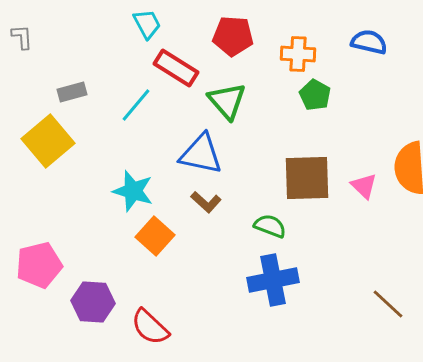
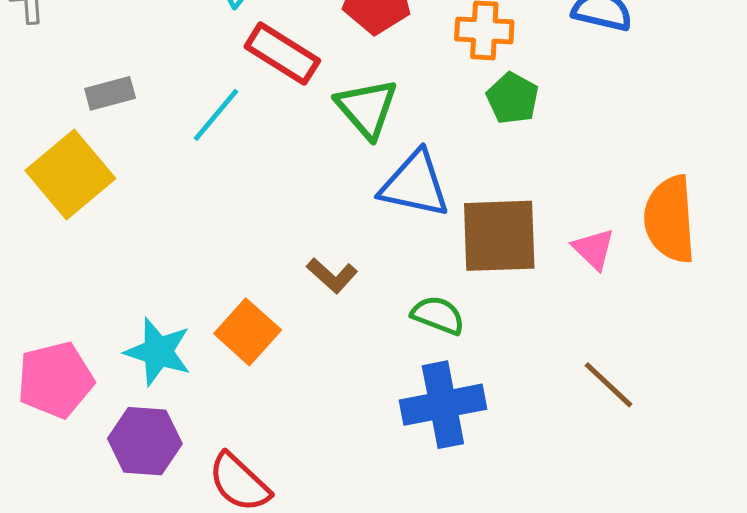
blue triangle: (201, 154) -> (415, 184), moved
cyan star: (133, 191) -> (158, 352), moved
brown line: (388, 304) -> (609, 385), moved

